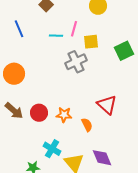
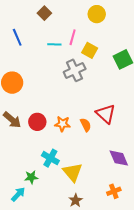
yellow square: (91, 42) -> (90, 50), turned 35
orange semicircle: (87, 125) -> (86, 125), moved
purple diamond: (102, 158) -> (119, 158), moved

